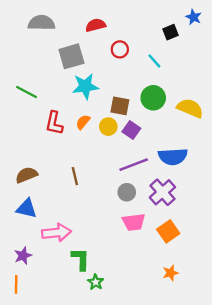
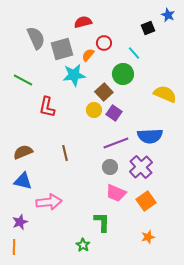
gray semicircle: (41, 23) -> (36, 38), moved, turned 65
green circle: (153, 98) -> (123, 74), moved
brown square: (120, 106) -> (104, 92), turned 36
orange semicircle: (83, 122) -> (88, 55), moved
pink trapezoid: (134, 222) -> (116, 193), turned 30
green L-shape: (81, 259) -> (102, 222), moved

